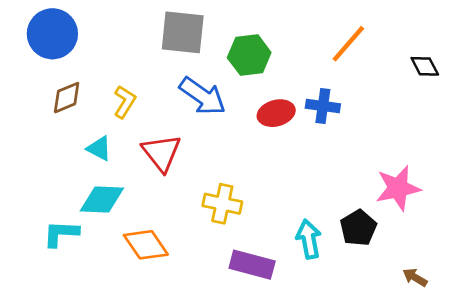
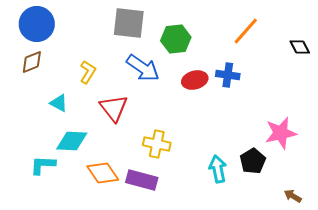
brown diamond: (67, 98) -> (32, 62), moved
cyan triangle: (99, 148) -> (59, 103), moved
purple rectangle: (252, 265) -> (142, 180), moved

